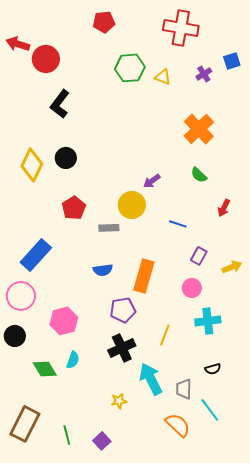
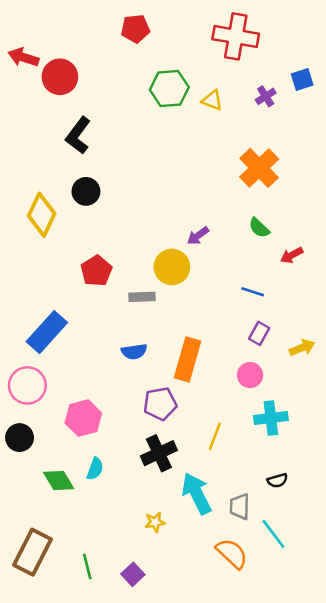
black circle: (66, 158) -> (86, 191), moved
red arrow: (224, 208) -> (292, 255), moved, turned 36
blue line: (178, 224) -> (253, 292), moved

